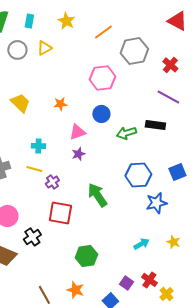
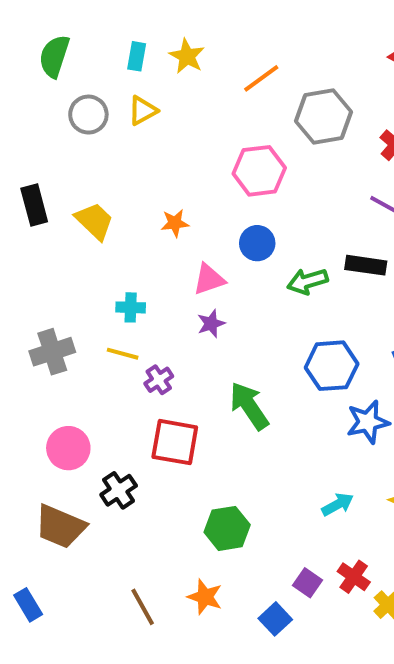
cyan rectangle: (29, 21) -> (137, 56), moved

